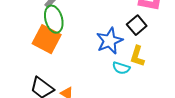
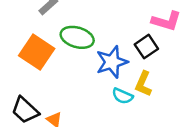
green ellipse: (54, 19) -> (77, 37), moved, turned -64

